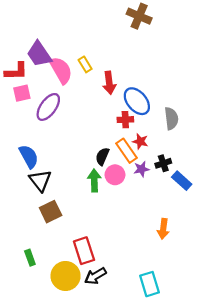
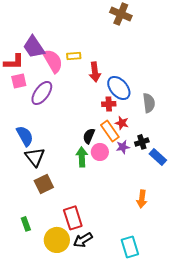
yellow rectangle: (85, 64) -> (74, 56), turned -64

